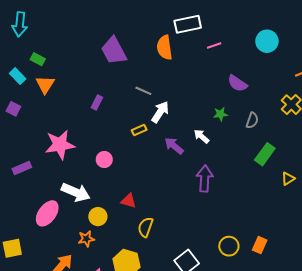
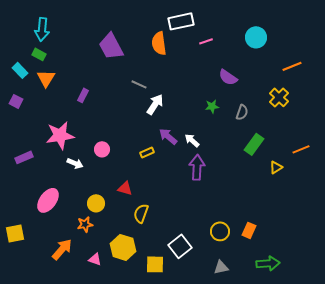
cyan arrow: (20, 24) -> (42, 29), moved
purple rectangle: (97, 102) -> (83, 95), moved
yellow rectangle: (139, 130) -> (147, 152), moved
white arrow: (201, 136) -> (192, 140), moved
white arrow: (76, 192) -> (75, 163), moved, size x0.6

